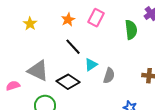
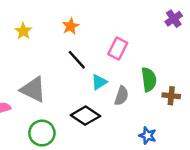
pink rectangle: (96, 18) -> (118, 48), moved
green semicircle: (131, 30) -> (149, 80), moved
black diamond: (68, 82) -> (85, 116), moved

